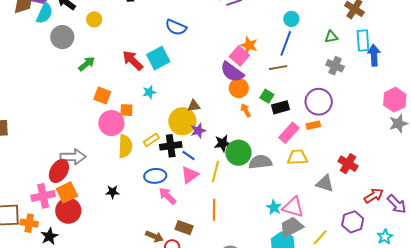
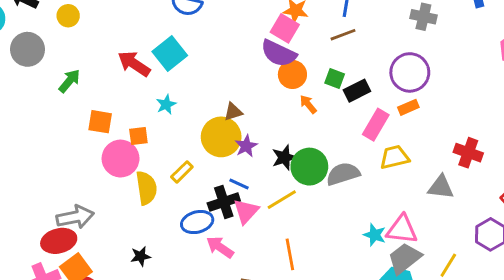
black cross: (171, 146) -> (224, 202), moved
red ellipse: (59, 171) -> (59, 241), turned 55
yellow line: (215, 172) -> (282, 200), turned 55

